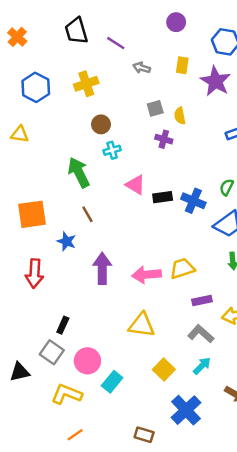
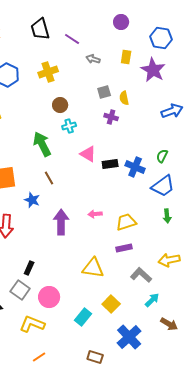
pink arrow: (147, 275) -> (95, 214), moved, size x0.6
purple rectangle: (202, 300) -> (124, 248), moved
cyan arrow: (202, 366) -> (152, 300), moved
cyan rectangle: (112, 382) -> (83, 317), moved

